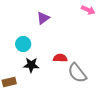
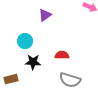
gray semicircle: (77, 73) -> (70, 80), moved, turned -35

